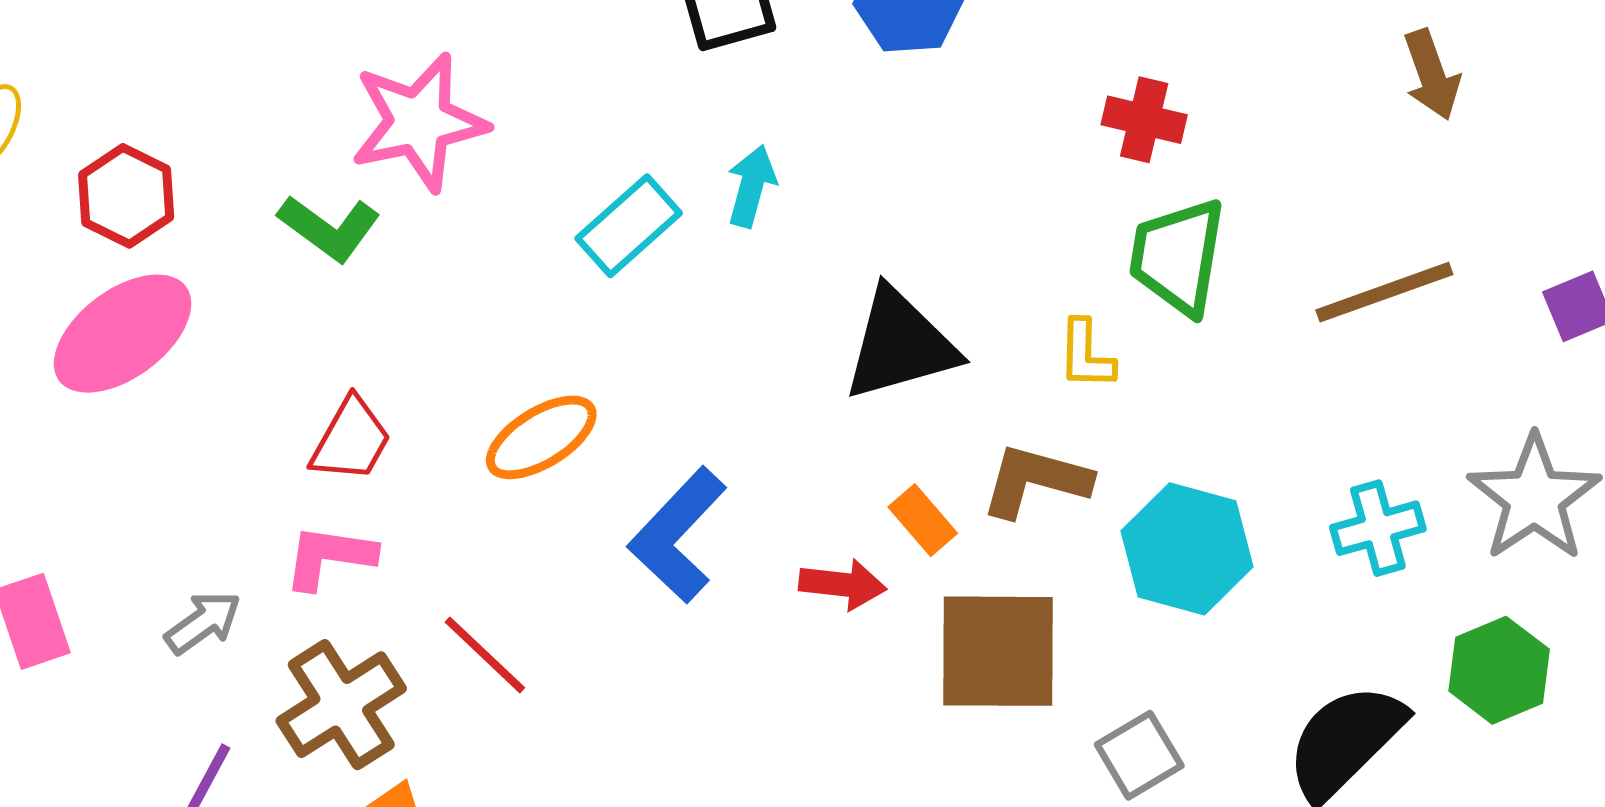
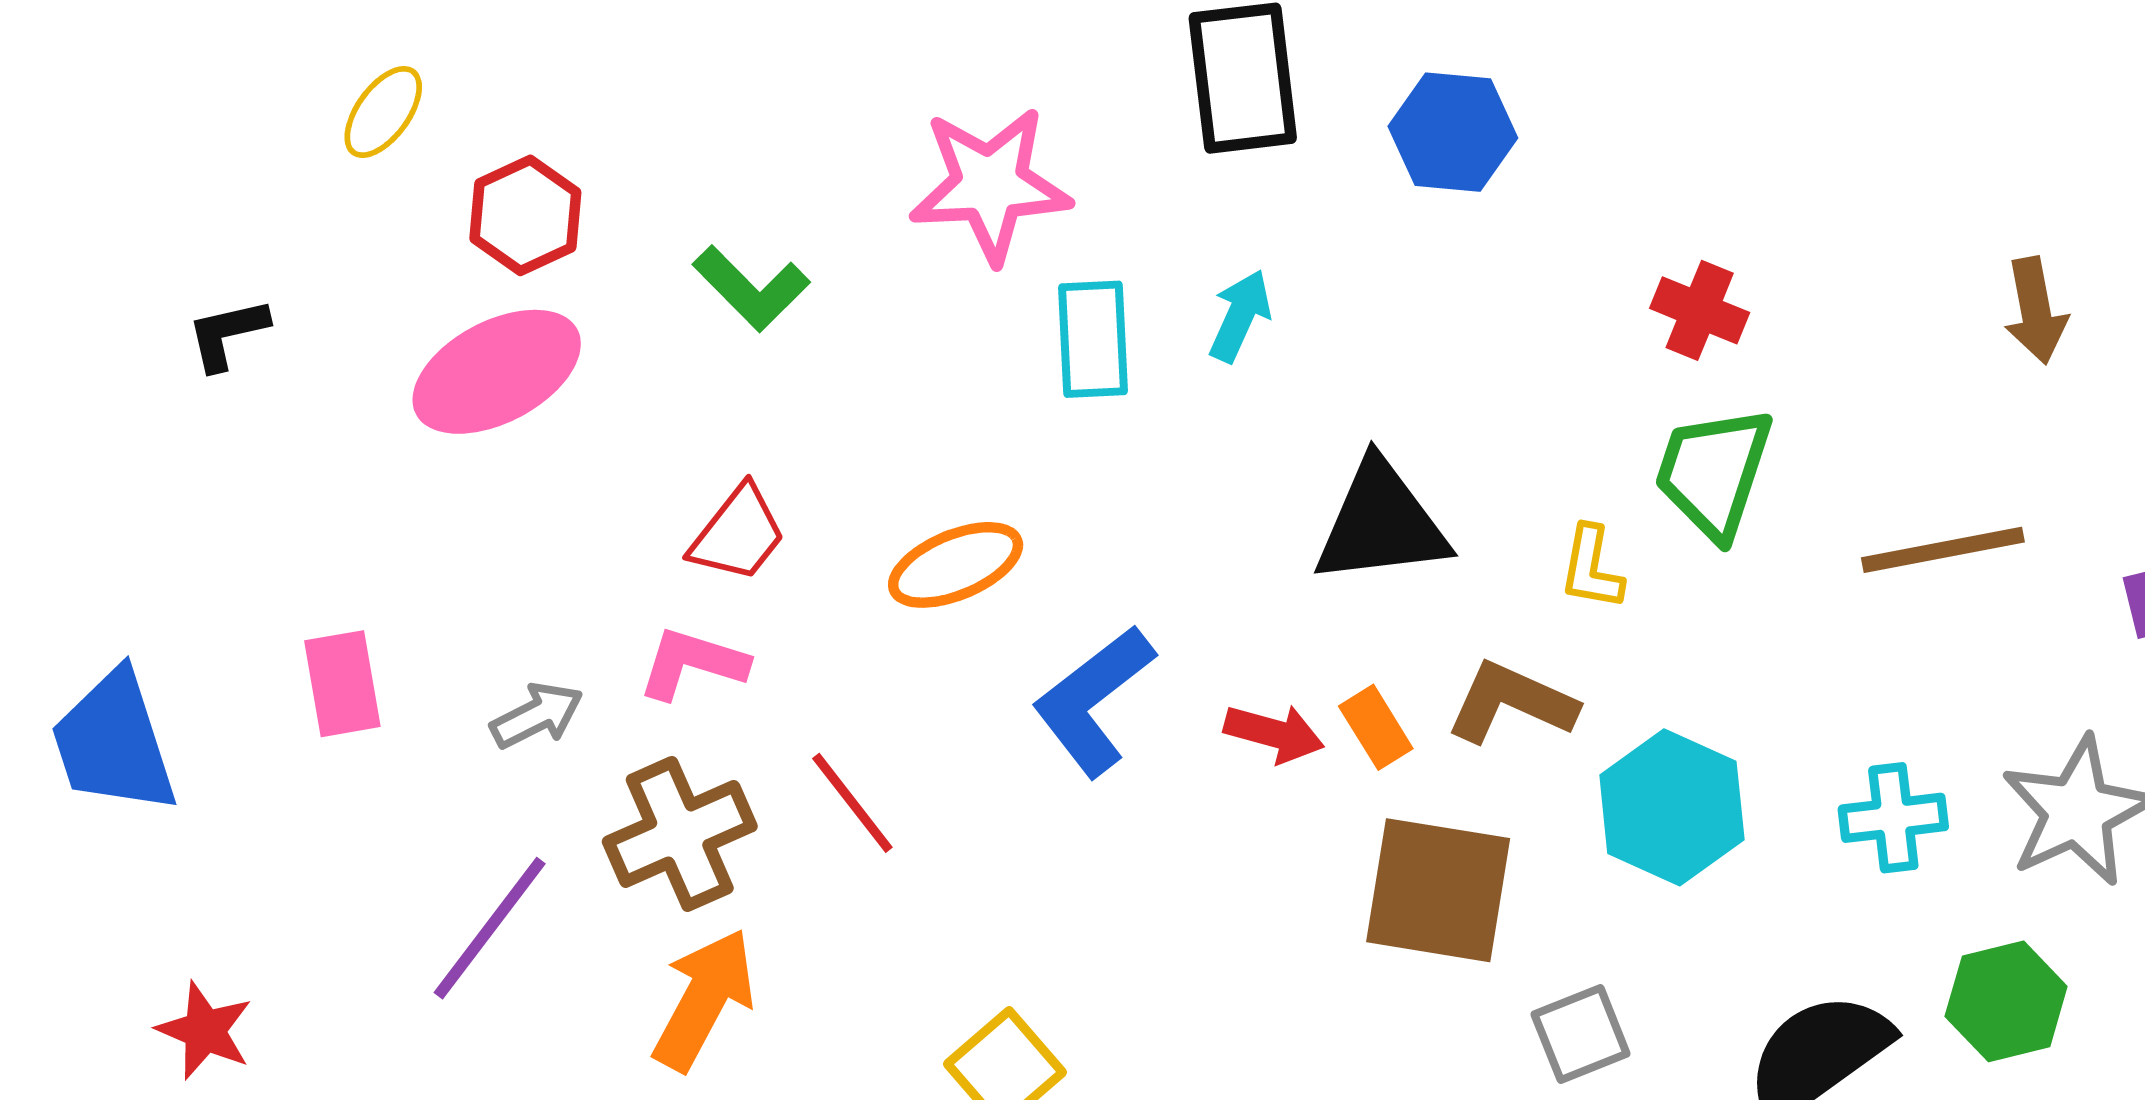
pink star: (419, 122) -> (990, 185), moved
cyan rectangle: (629, 226) -> (1093, 339), turned -60
red arrow: (843, 584) -> (1274, 733), moved

